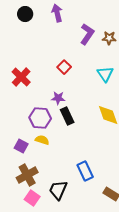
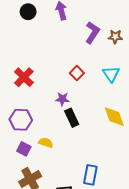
red square: (64, 67) -> (77, 73), moved
purple hexagon: (40, 118) -> (21, 120), moved
blue rectangle: (85, 171) -> (90, 175), turned 36

